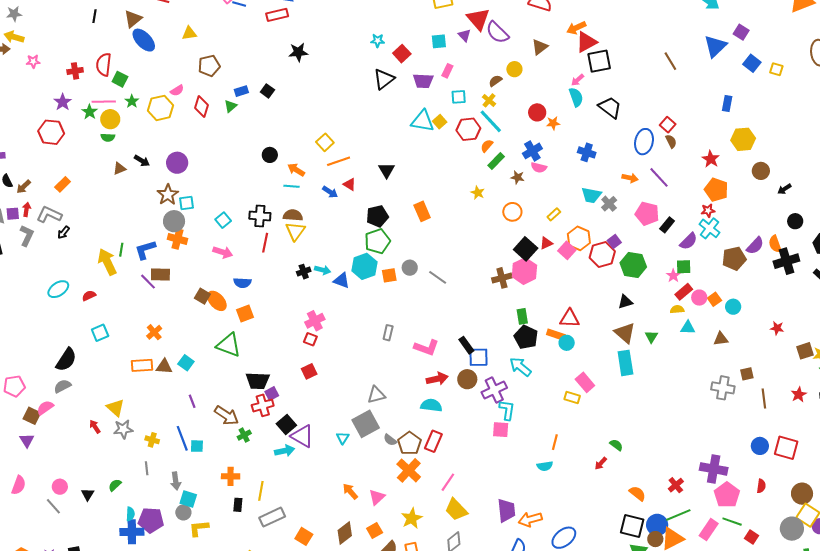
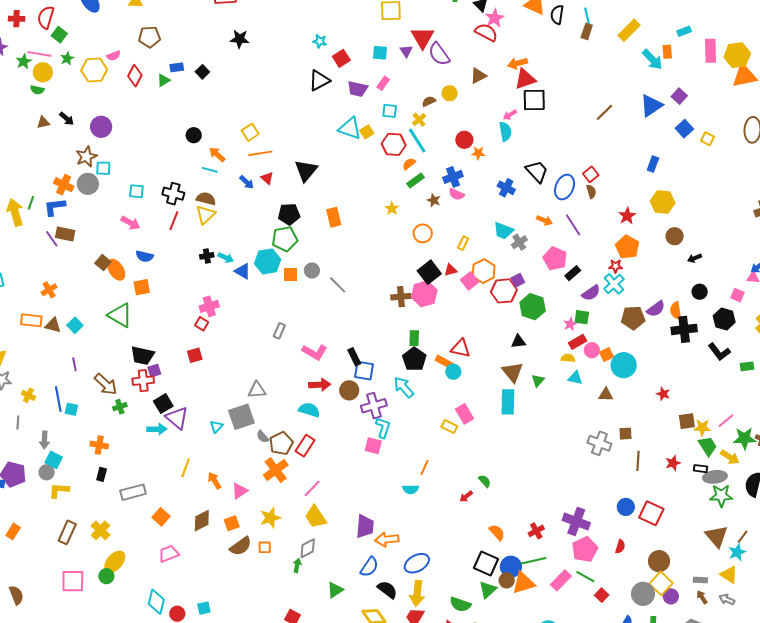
brown line: (670, 61) -> (604, 112), turned 66
black trapezoid: (610, 107) -> (537, 171), moved
black triangle: (386, 170) -> (306, 171), size x1.4
yellow rectangle: (554, 214) -> (463, 243), turned -32
cyan square: (223, 220) -> (136, 191), turned 35
orange cross: (178, 239) -> (64, 185), moved
cyan circle: (733, 307) -> (624, 365), size x1.6
yellow line: (261, 491) -> (186, 468), moved

